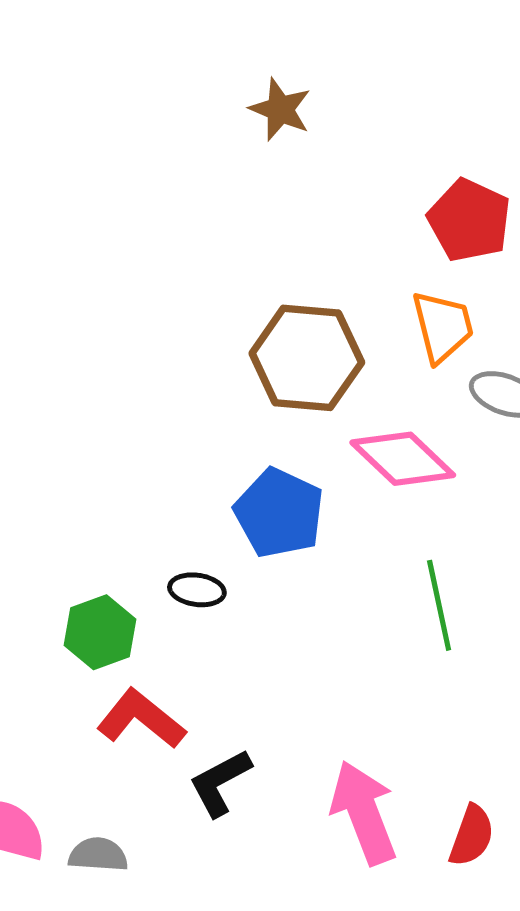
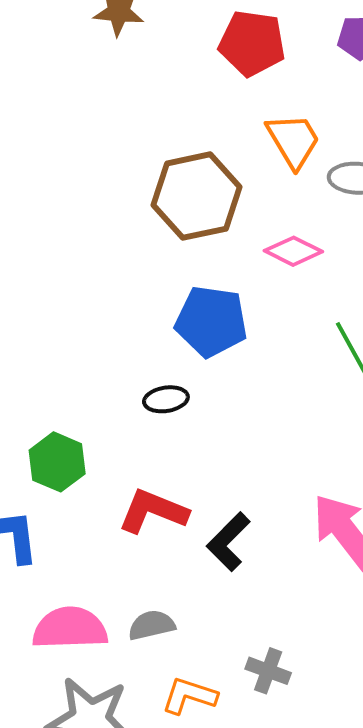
red pentagon: (469, 220) -> (252, 43), moved
pink diamond: (403, 459) -> (293, 251), size x0.7
green hexagon: (100, 632) -> (57, 462), moved

